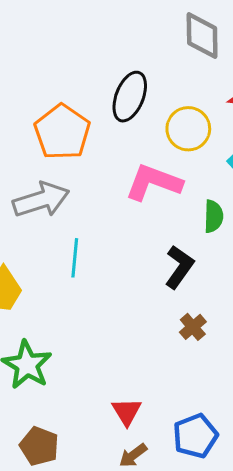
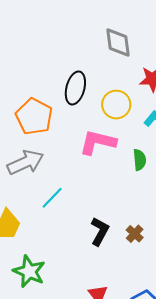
cyan line: (75, 258) -> (52, 198), turned 45
black L-shape: (179, 267) -> (100, 231), moved

